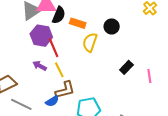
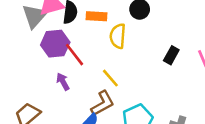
purple arrow: (40, 66) -> (63, 82), turned 48
yellow line: (59, 70) -> (110, 78), moved

